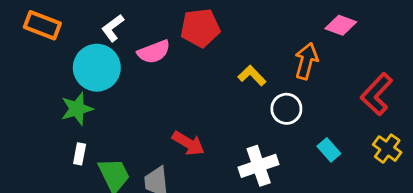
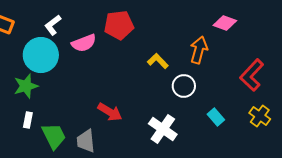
white cross: (259, 166) -> (163, 129), turned -36

